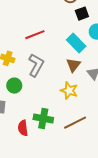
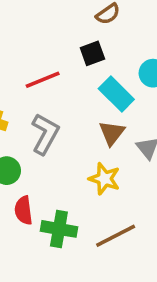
black square: (82, 14) -> (92, 53), moved
red semicircle: (23, 128) -> (23, 210), moved

